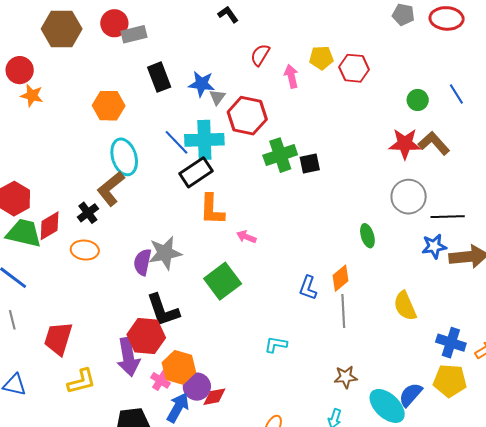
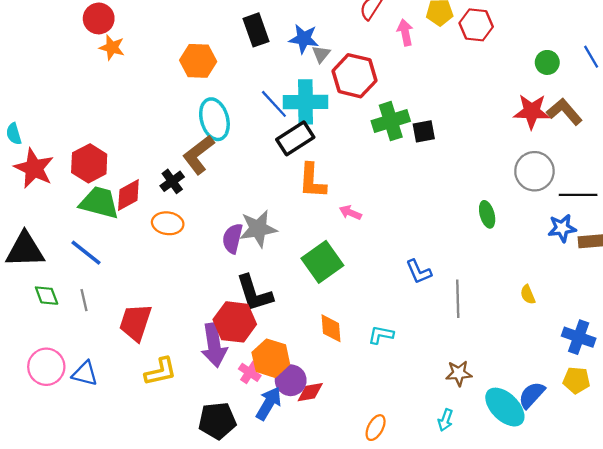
orange diamond: (341, 278) -> (331, 328), moved, turned -56
blue L-shape: (308, 288) -> (419, 272), turned -45
yellow semicircle: (405, 306) -> (528, 295), size x0.6
yellow pentagon: (450, 381) -> (576, 380), size x0.7

